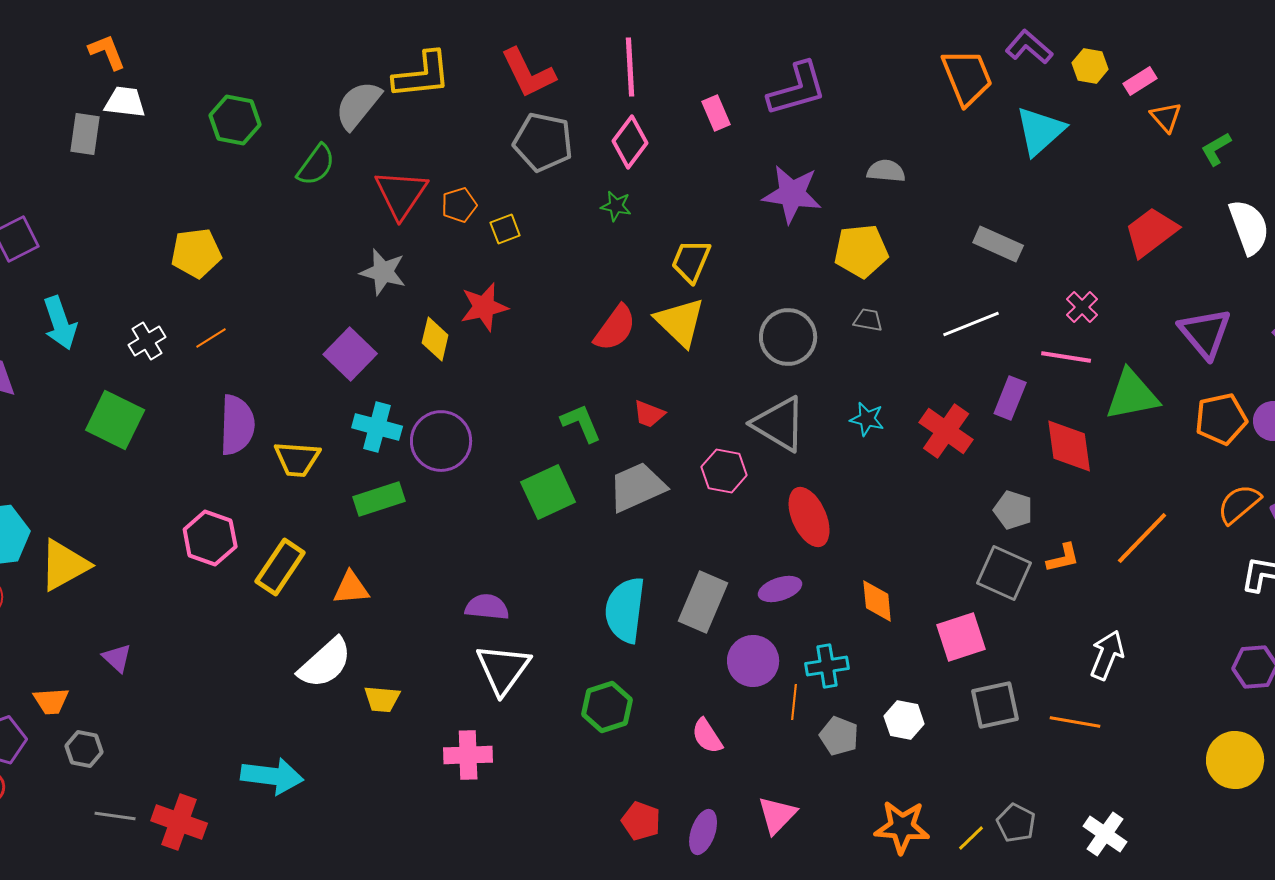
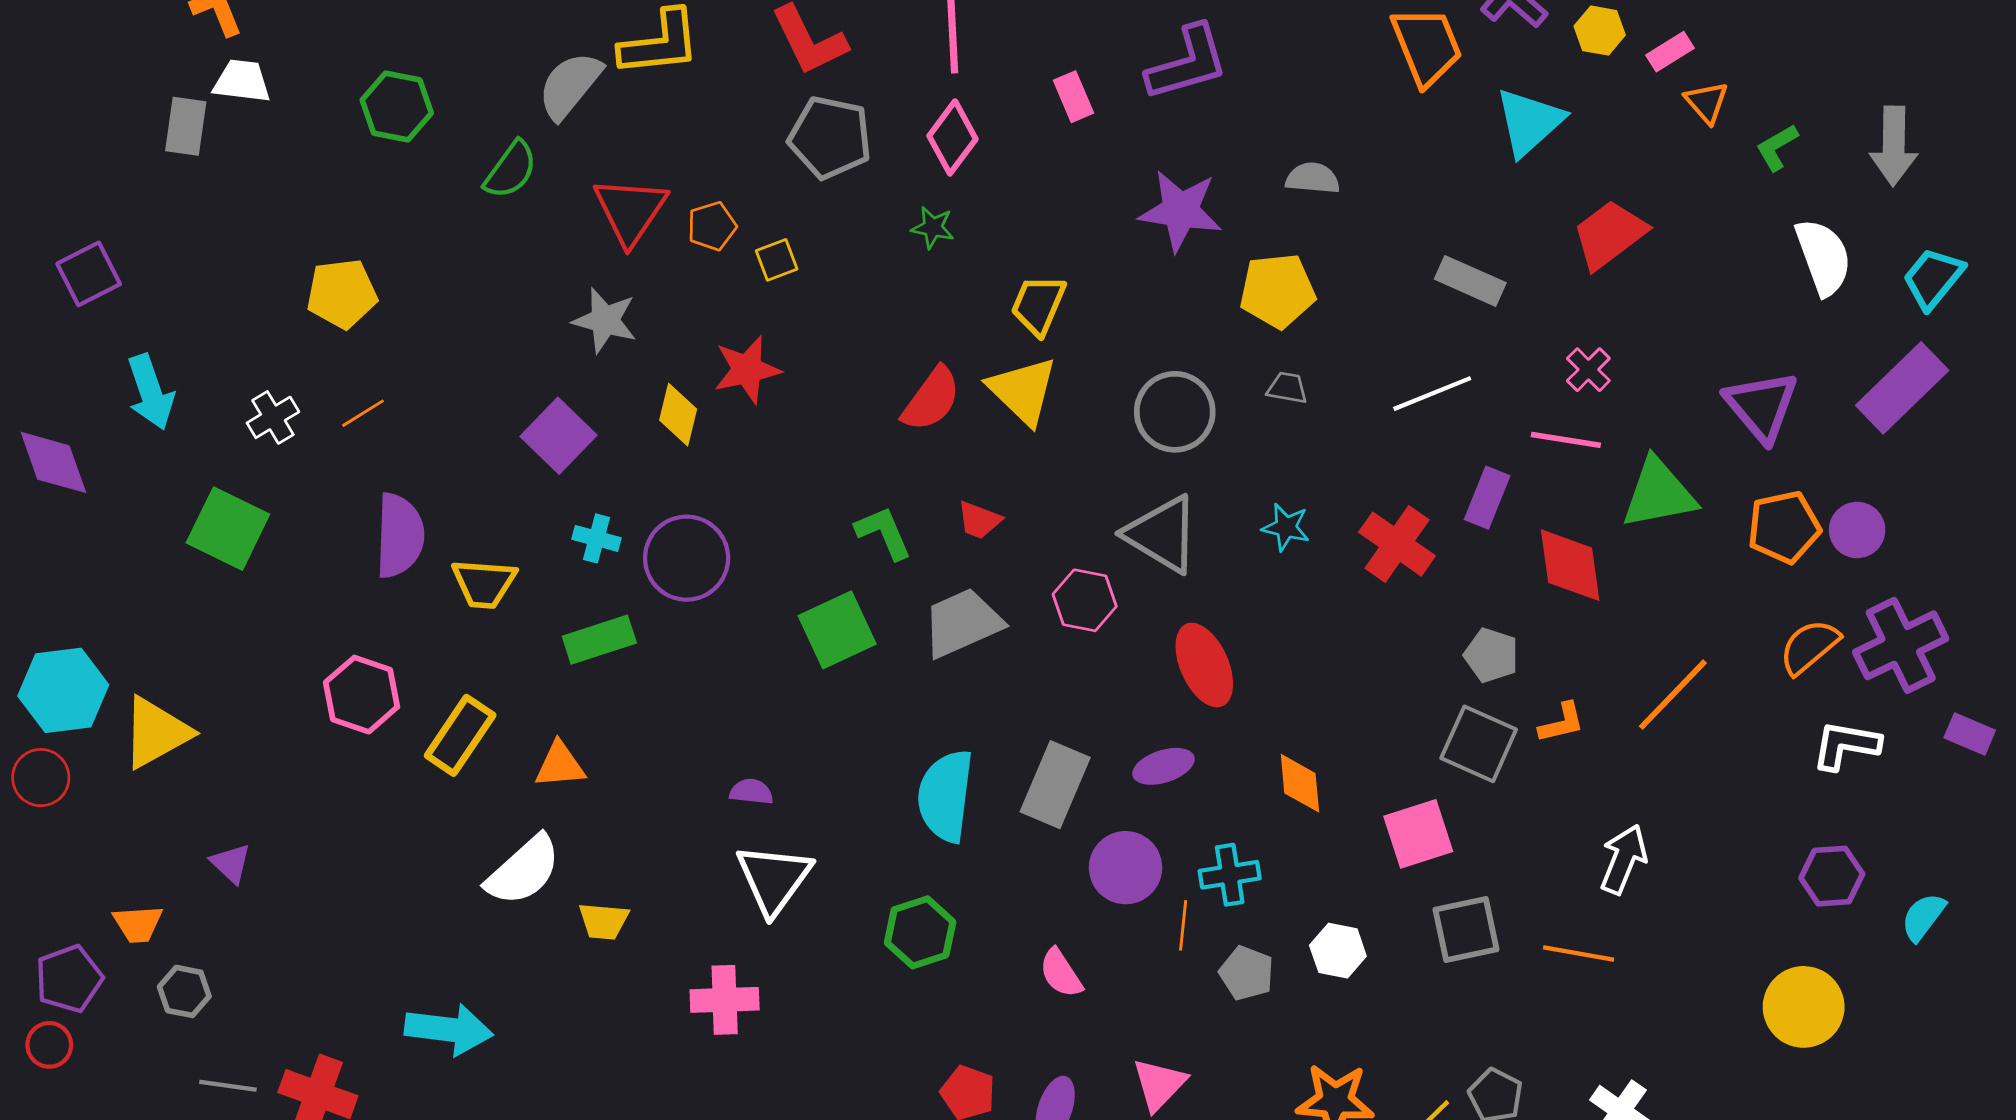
red trapezoid: (1151, 232) -> (1609, 235), moved
cyan cross: (377, 427) -> (597, 538), size x0.7
purple semicircle: (487, 607) -> (751, 792), size x0.7

